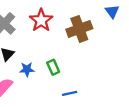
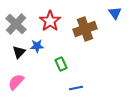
blue star: (27, 69) -> (37, 46), moved

